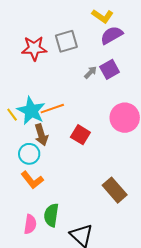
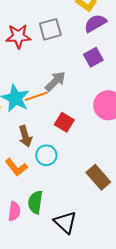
gray arrow: (90, 72) -> (55, 81), moved, size x1.6
brown arrow: (41, 135) -> (25, 136), moved
cyan circle: (29, 154) -> (46, 155), moved

